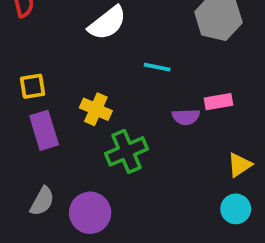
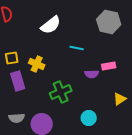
yellow cross: (96, 109) -> (37, 64), moved
gray semicircle: (42, 201) -> (17, 118), turned 56
cyan circle: (236, 209) -> (89, 118), moved

